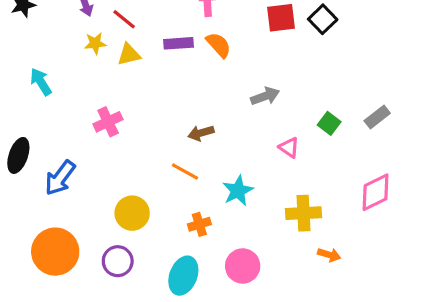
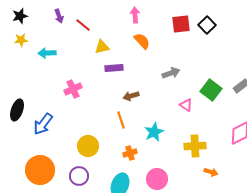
yellow star: (95, 43) -> (21, 40), moved
purple rectangle: (179, 43) -> (114, 68), moved
yellow triangle: (129, 55) -> (102, 47), moved
cyan arrow: (41, 82) -> (47, 53), moved, turned -60
green square: (329, 123) -> (211, 90), size x1.5
orange line: (185, 171) -> (121, 120), turned 42

